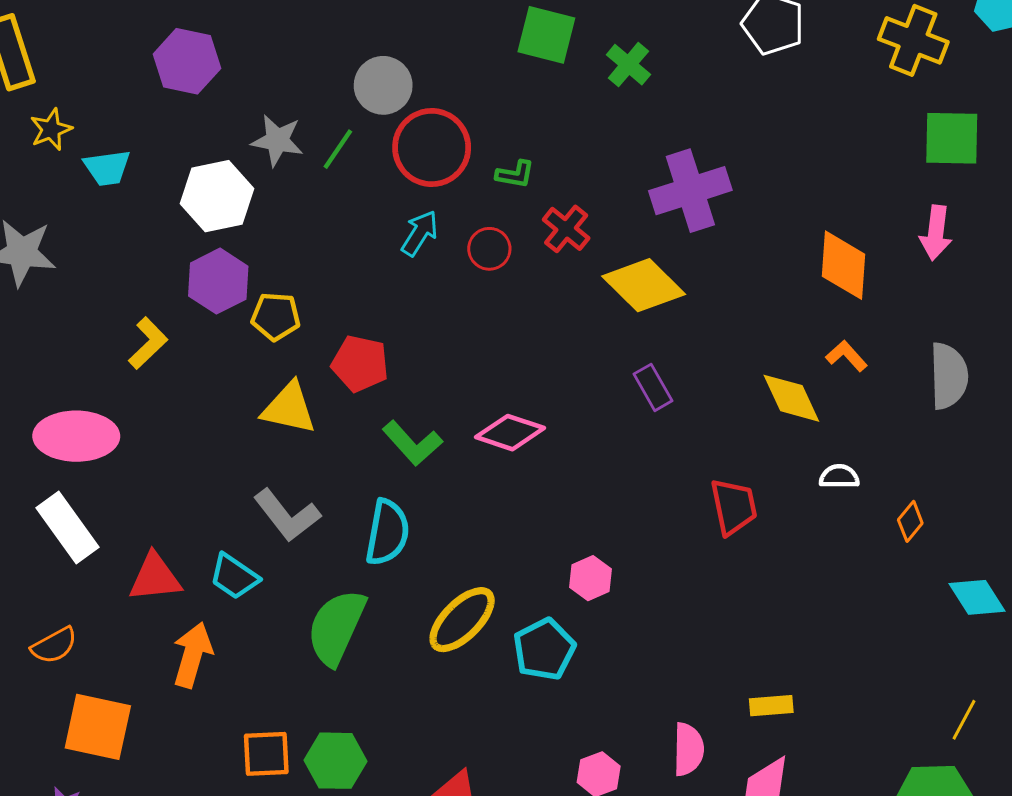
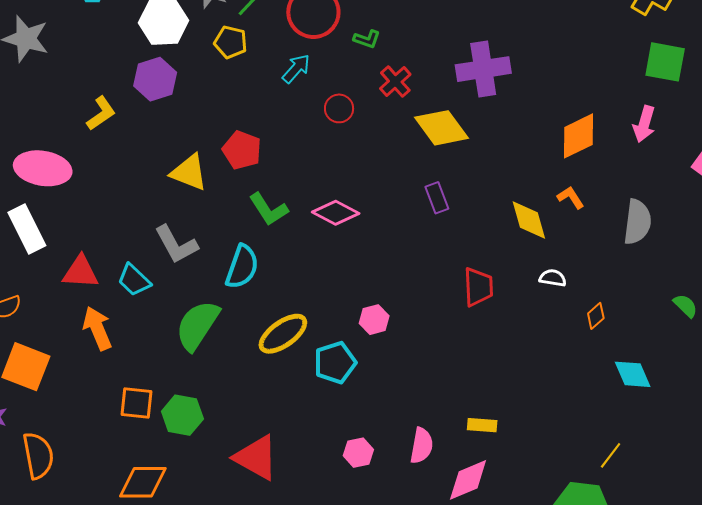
red circle: (489, 249) -> (339, 108), moved
orange diamond: (844, 265) -> (578, 136), turned 51
yellow pentagon: (276, 316) -> (231, 42), moved
orange arrow: (193, 655) -> (97, 328), turned -48

